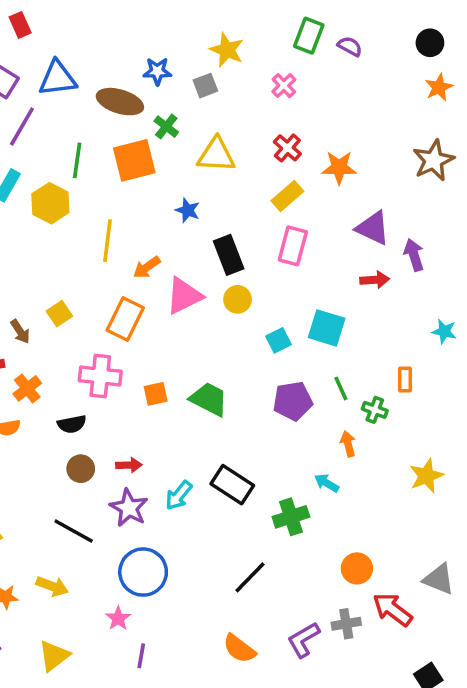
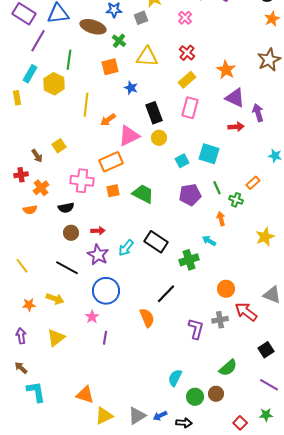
orange square: (134, 160) -> (110, 67), moved, size x0.7
orange star: (339, 168) -> (226, 70), moved, turned 30
orange rectangle: (125, 319) -> (111, 162), moved, turned 40
orange rectangle: (405, 380) -> (253, 183), turned 48
purple L-shape: (303, 640) -> (196, 329), turned 135
orange semicircle: (239, 649) -> (147, 318), moved, turned -150

